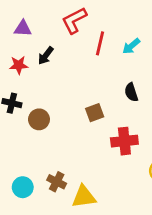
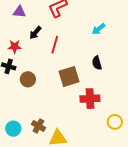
red line: (100, 43) -> (55, 45), moved
red star: (19, 65) -> (15, 47), moved
brown square: (95, 113) -> (69, 76), size x1.5

